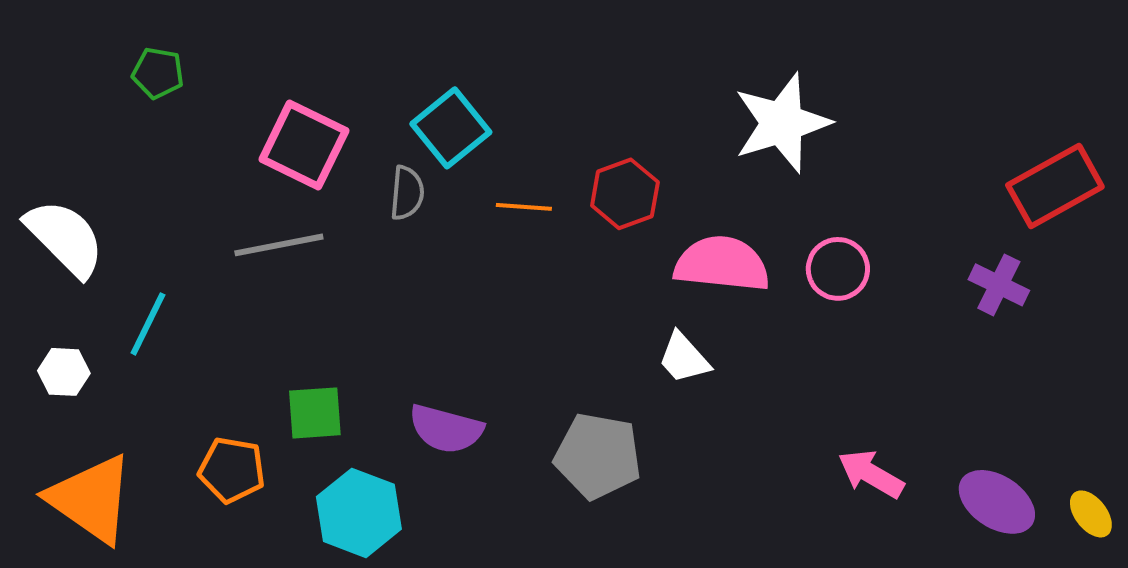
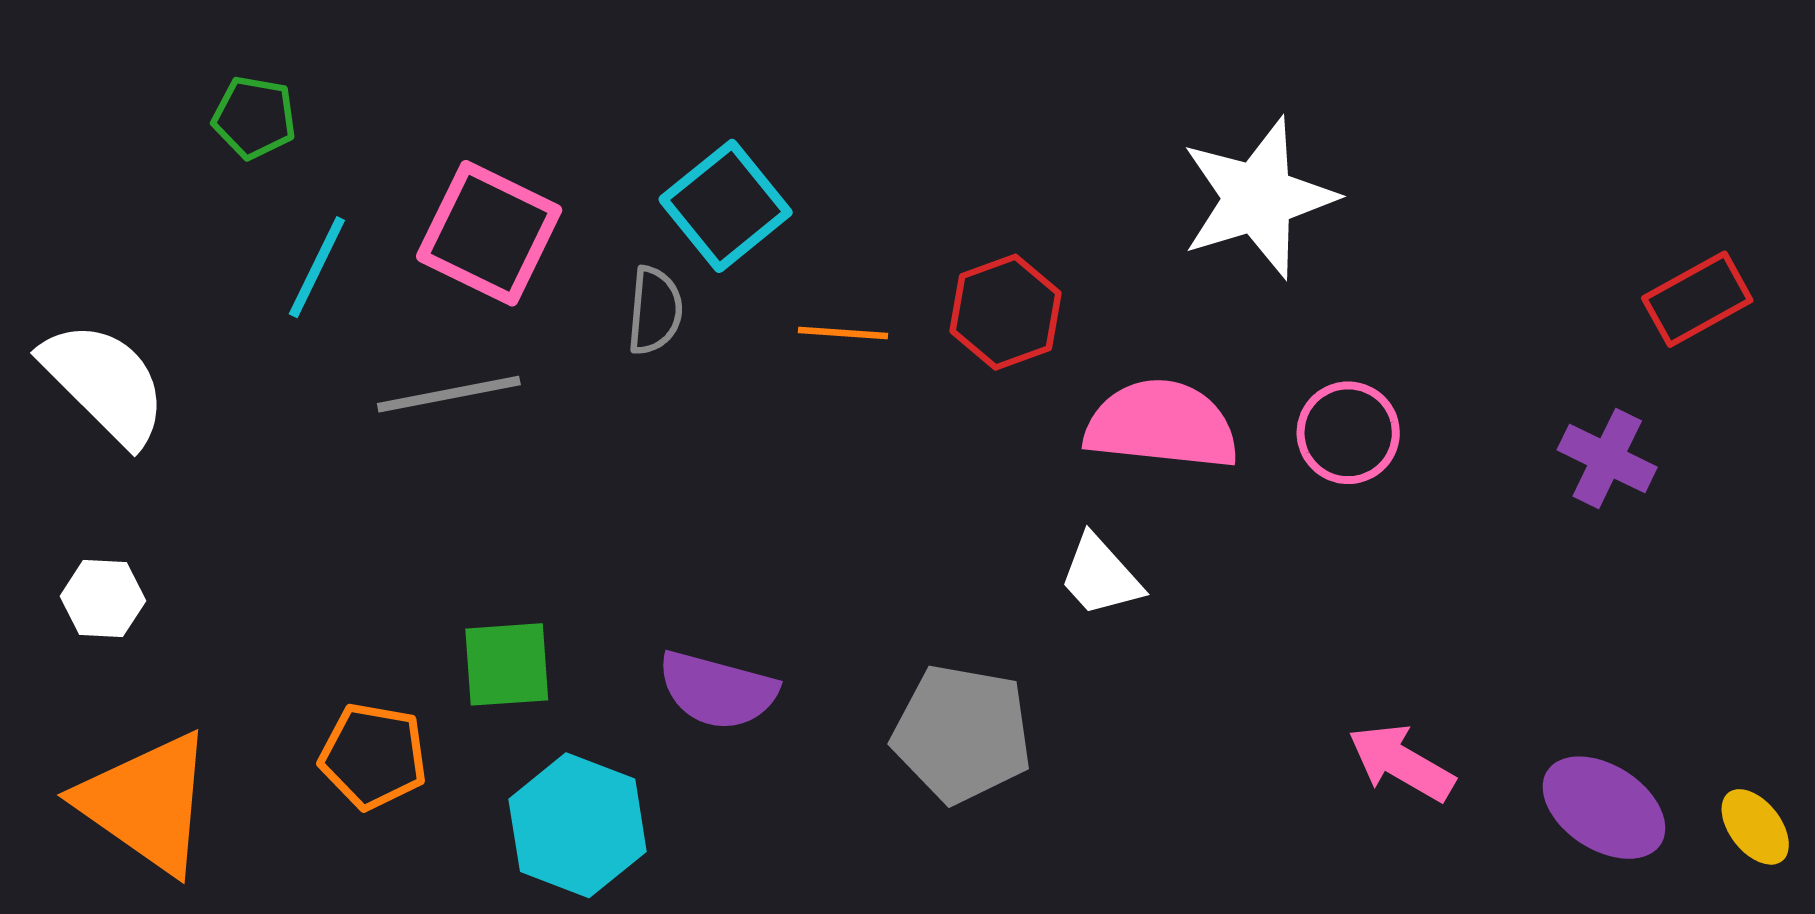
red rectangle: (1055, 186) -> (1697, 299), size x0.7
cyan line: (148, 324) -> (317, 267), moved

